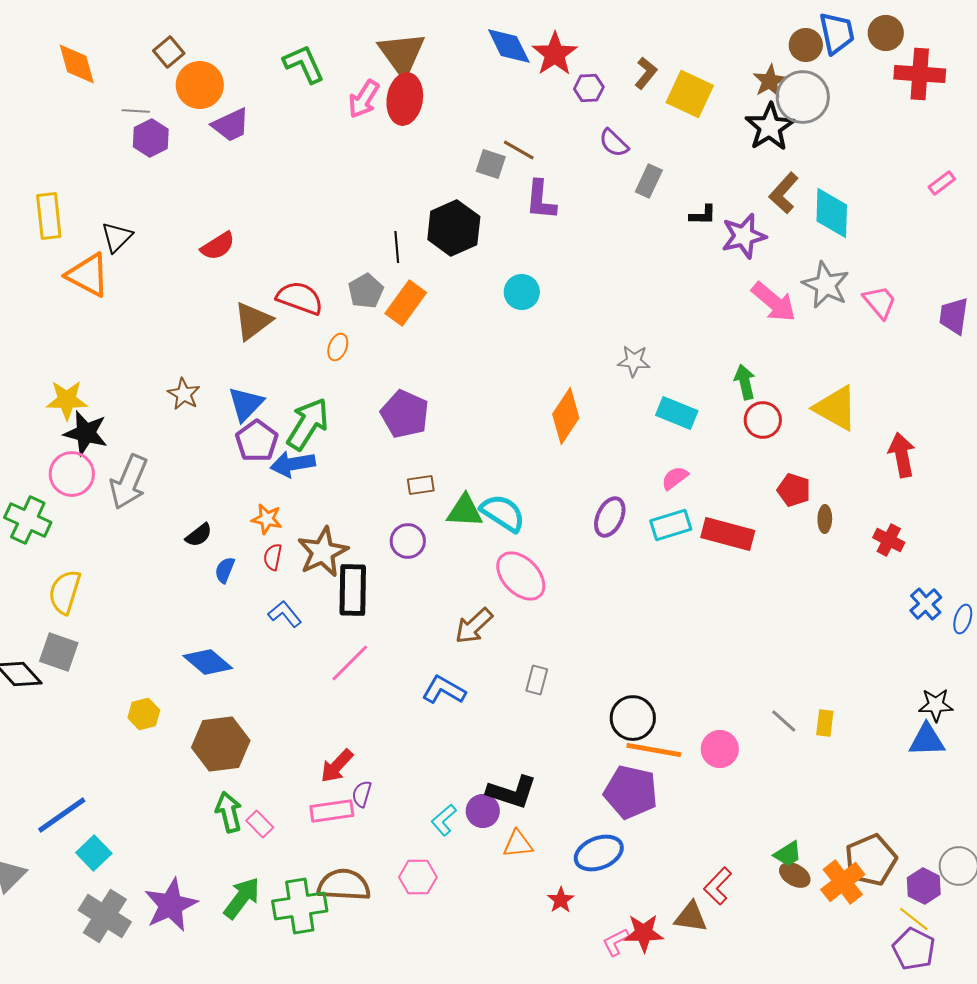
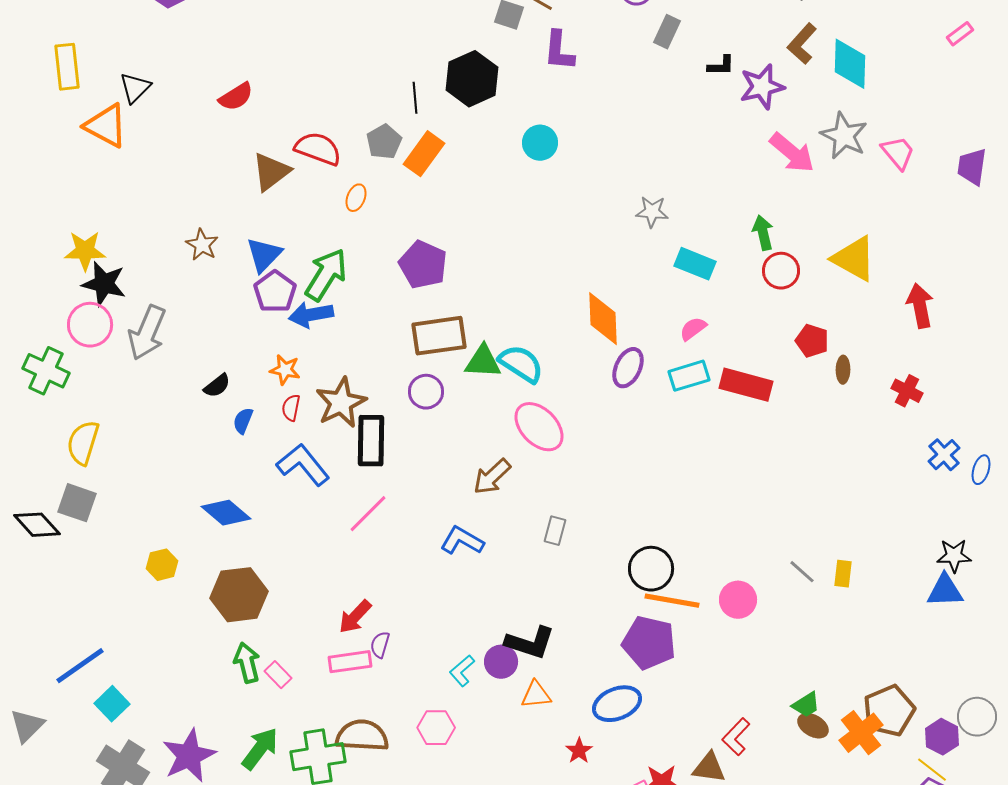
orange diamond: (566, 416) -> (603, 319), moved, turned -36
brown rectangle: (421, 485) -> (439, 336), size x2.0
blue L-shape: (285, 614) -> (303, 465), size x1.6

